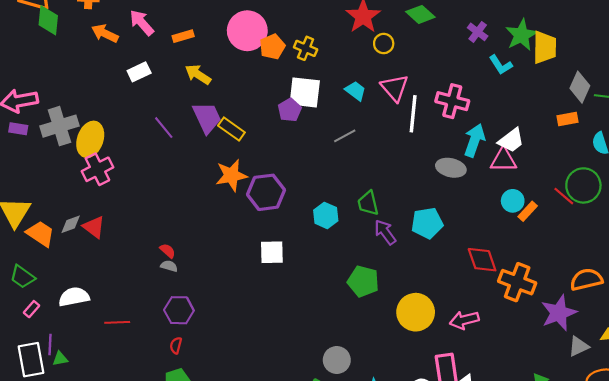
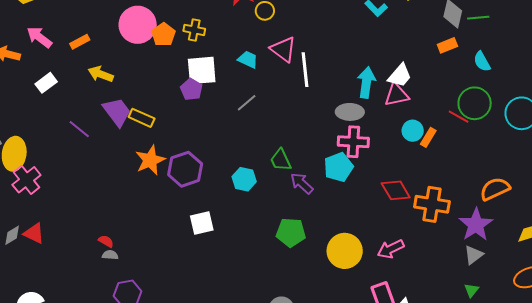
pink cross: (452, 101) -> (353, 142), moved
gray triangle: (578, 346) -> (473, 255), moved

